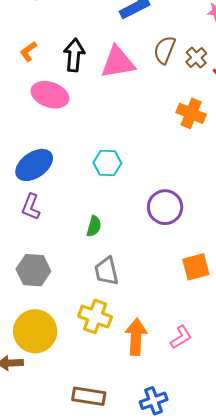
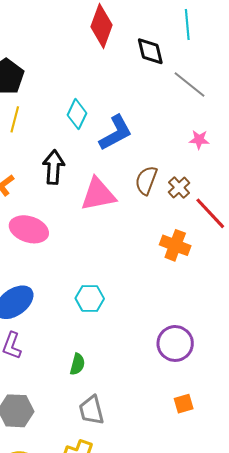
black arrow: (74, 55) -> (54, 167), moved
purple circle: (165, 207) -> (175, 343), moved
orange square: (196, 267) -> (184, 404), size x0.7

